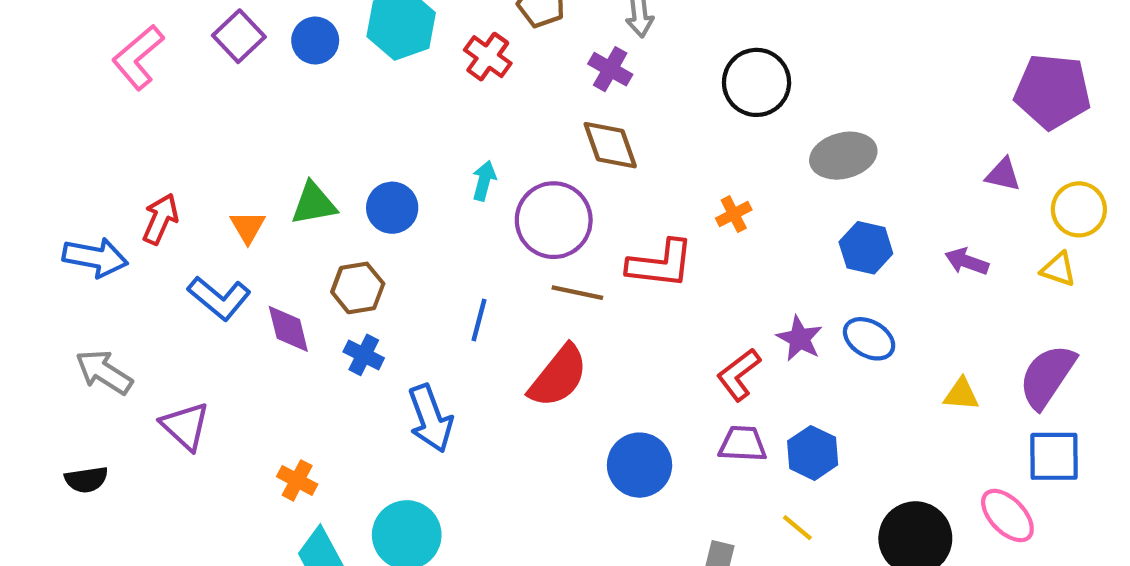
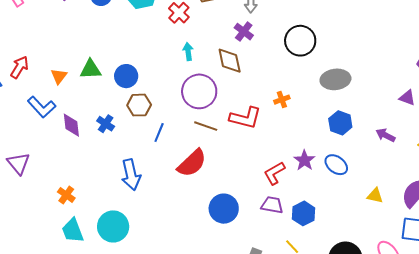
purple cross: (610, 69) -> (244, 32), moved
cyan arrow: (484, 181) -> (188, 52), moved, turned -30
brown hexagon: (358, 288) -> (139, 105), moved
blue cross: (364, 355) -> (106, 124), moved

